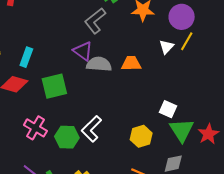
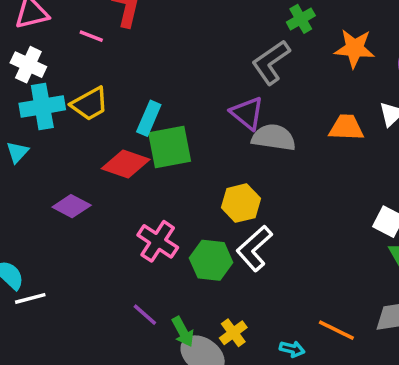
orange trapezoid: (131, 63) -> (346, 128), moved
green square: (54, 86) -> (170, 147), moved
yellow hexagon: (141, 136) -> (241, 203), moved

